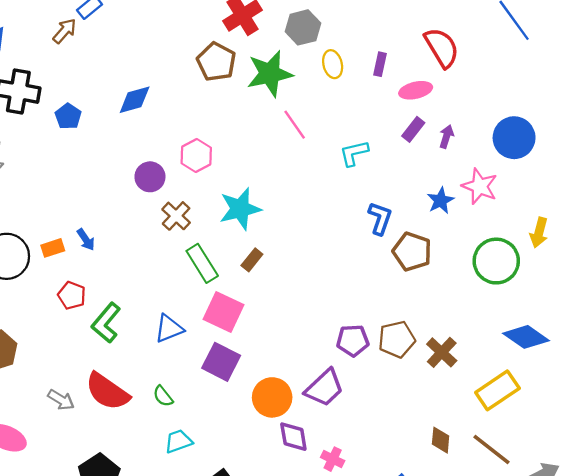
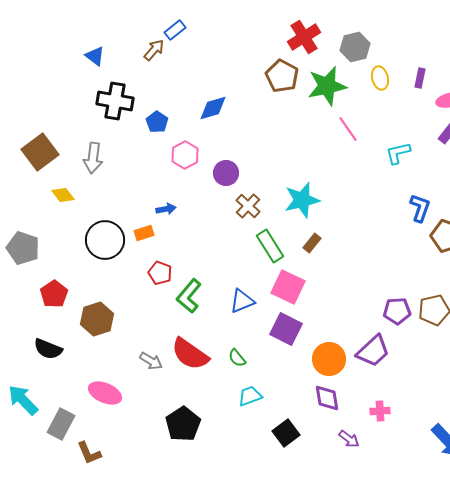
pink hexagon: (196, 155) -> (185, 155), moved
blue arrow: (86, 240) -> (166, 209), moved, turned -66
purple diamond: (293, 437) -> (327, 398), moved
pink cross: (333, 459) -> (380, 411), turned -30

